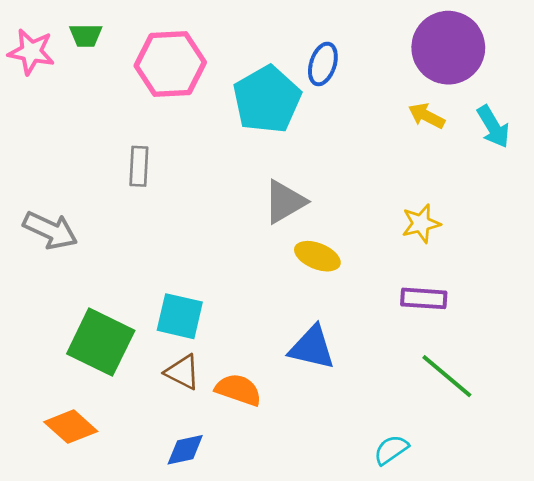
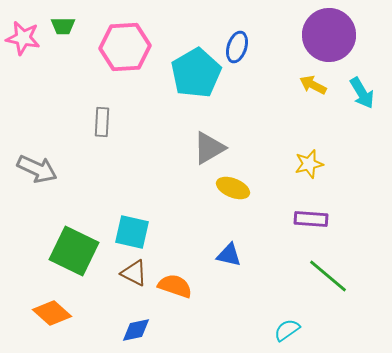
blue triangle: (312, 347) -> (229, 255), size x0.7

